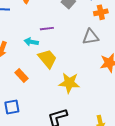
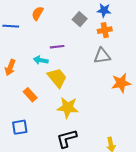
orange cross: (101, 12) -> (105, 30), moved
yellow star: (69, 83) -> (68, 108), moved

